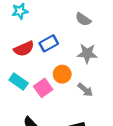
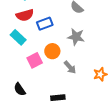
red semicircle: (24, 49) -> (25, 15), moved
cyan rectangle: (19, 82) -> (18, 37), moved

